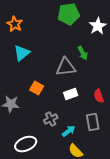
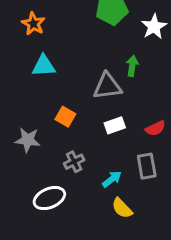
cyan triangle: (22, 53) -> (44, 66), turned 36
green arrow: (83, 53) -> (132, 66), turned -144
red semicircle: (99, 96) -> (155, 128), turned -96
gray cross: (51, 119) -> (74, 162), moved

